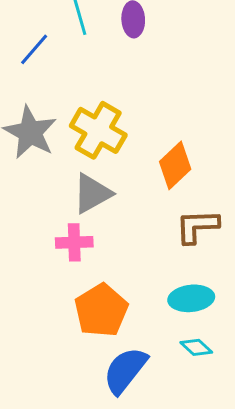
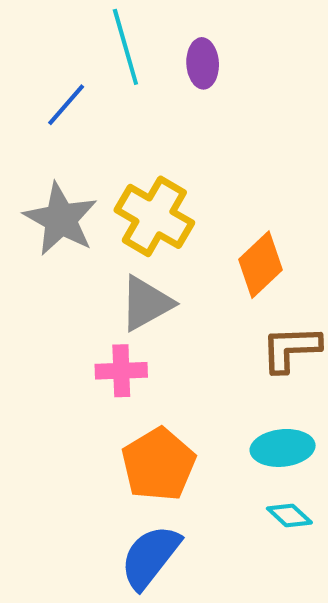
blue semicircle: (125, 370) -> (150, 557), moved

